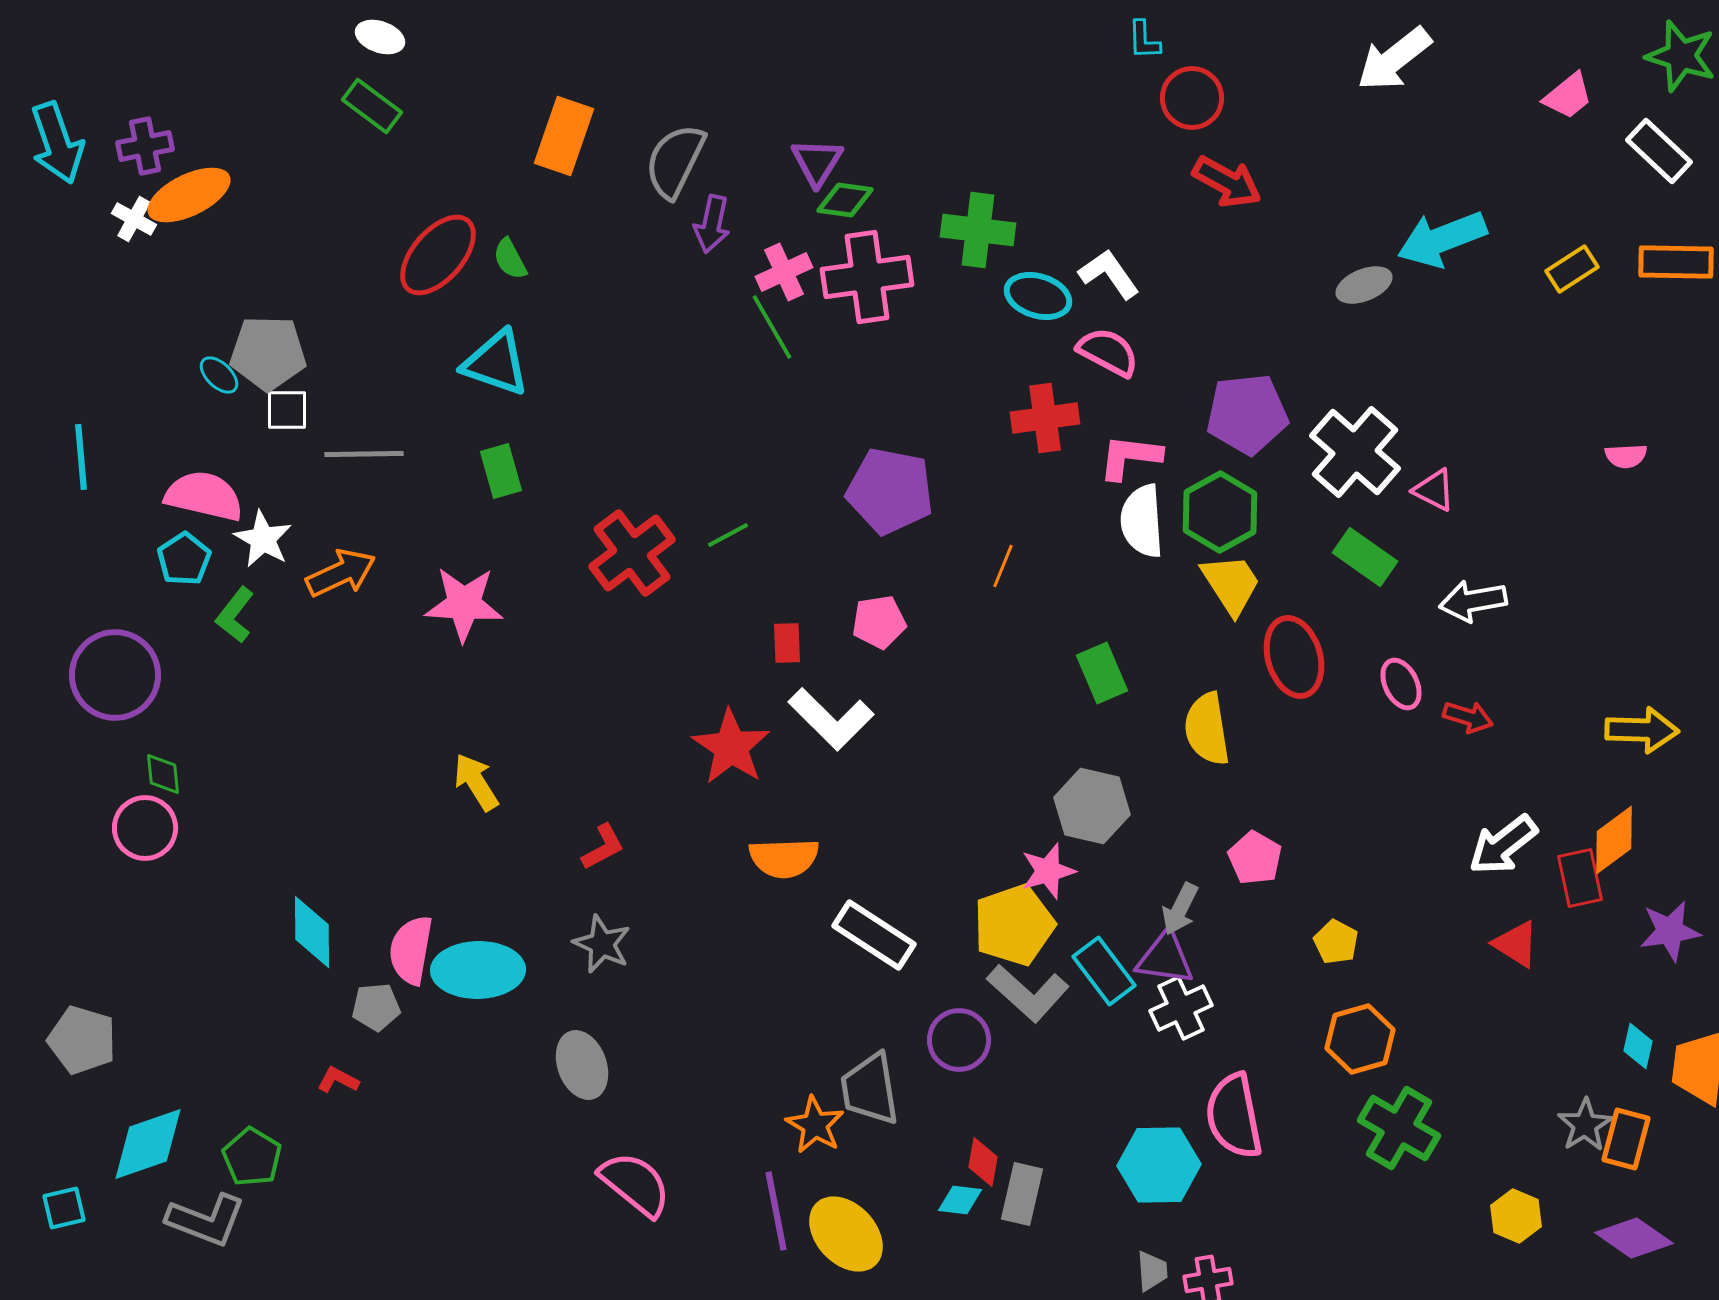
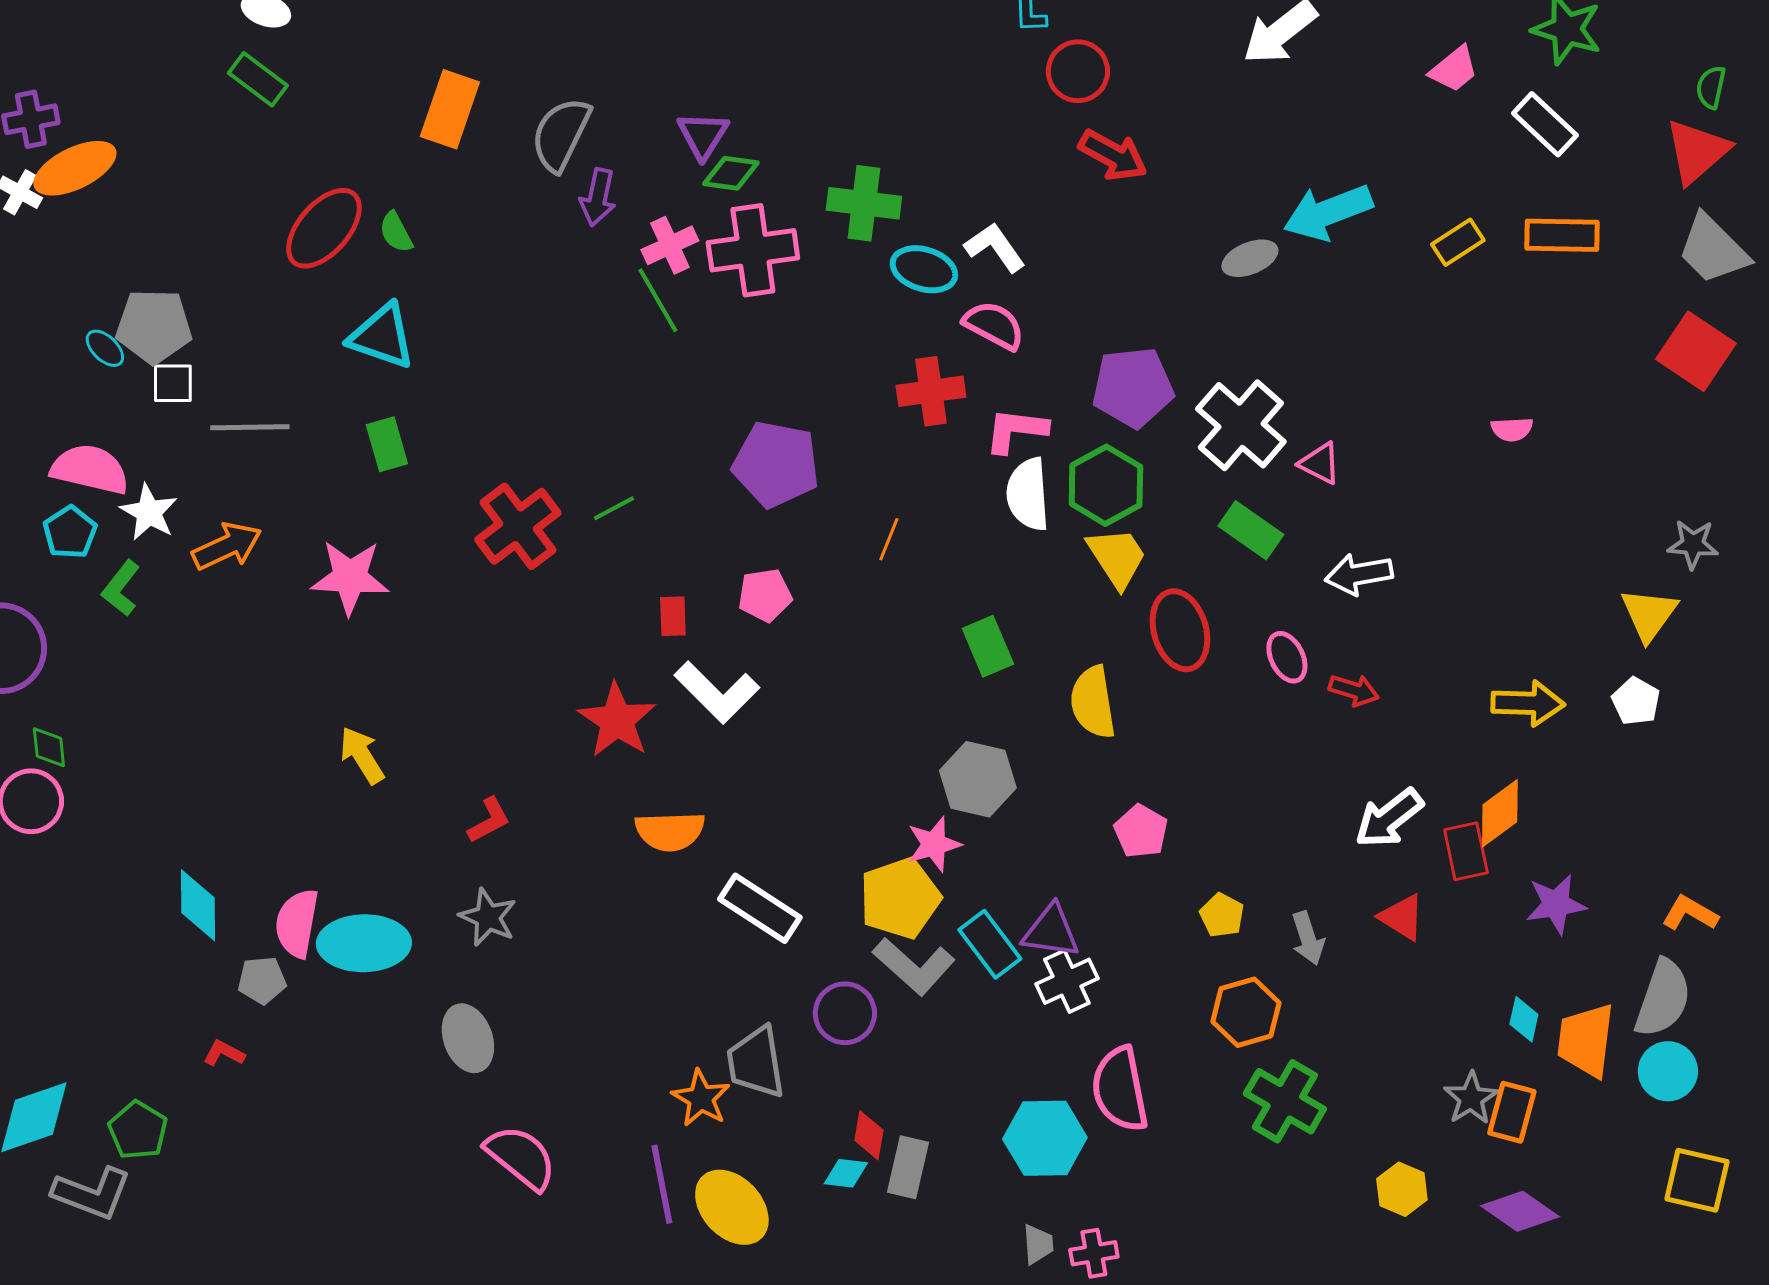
gray arrow: (1180, 909) -> (1308, 938), moved, turned -44

